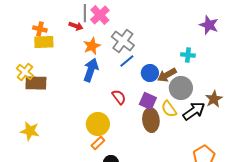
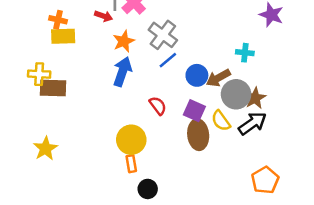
yellow cross: (25, 72) -> (39, 74), turned -36
brown star: (214, 99) -> (255, 98), moved
yellow star: (30, 131) -> (45, 149), turned 30
orange rectangle: (98, 143) -> (131, 164), turned -56

